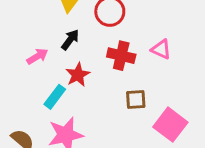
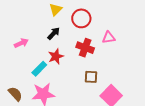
pink triangle: (161, 49) -> (109, 38), moved, turned -40
pink arrow: (37, 56) -> (21, 43), moved

